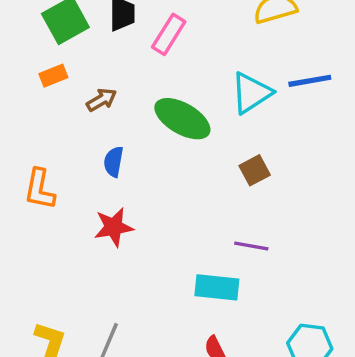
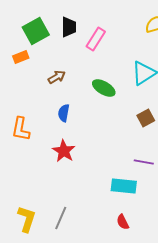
orange rectangle: (53, 76) -> (21, 57), moved
green ellipse: (182, 119) -> (104, 88), size x0.7
red star: (114, 227) -> (64, 151), turned -30

